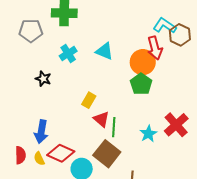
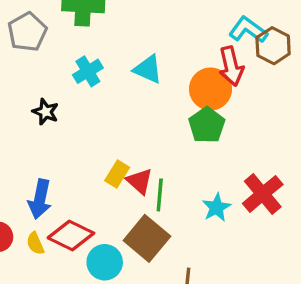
gray pentagon: (31, 31) -> (27, 32), turned -30
yellow rectangle: (89, 100) -> (117, 174), moved

